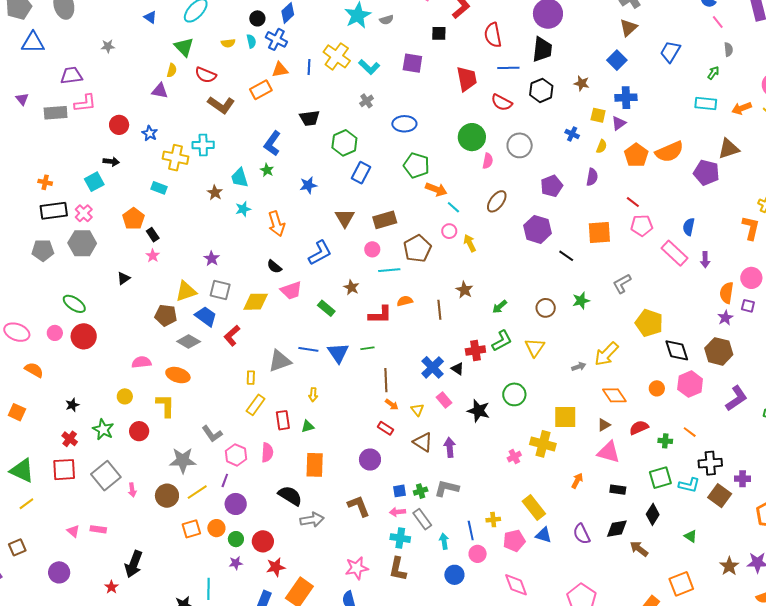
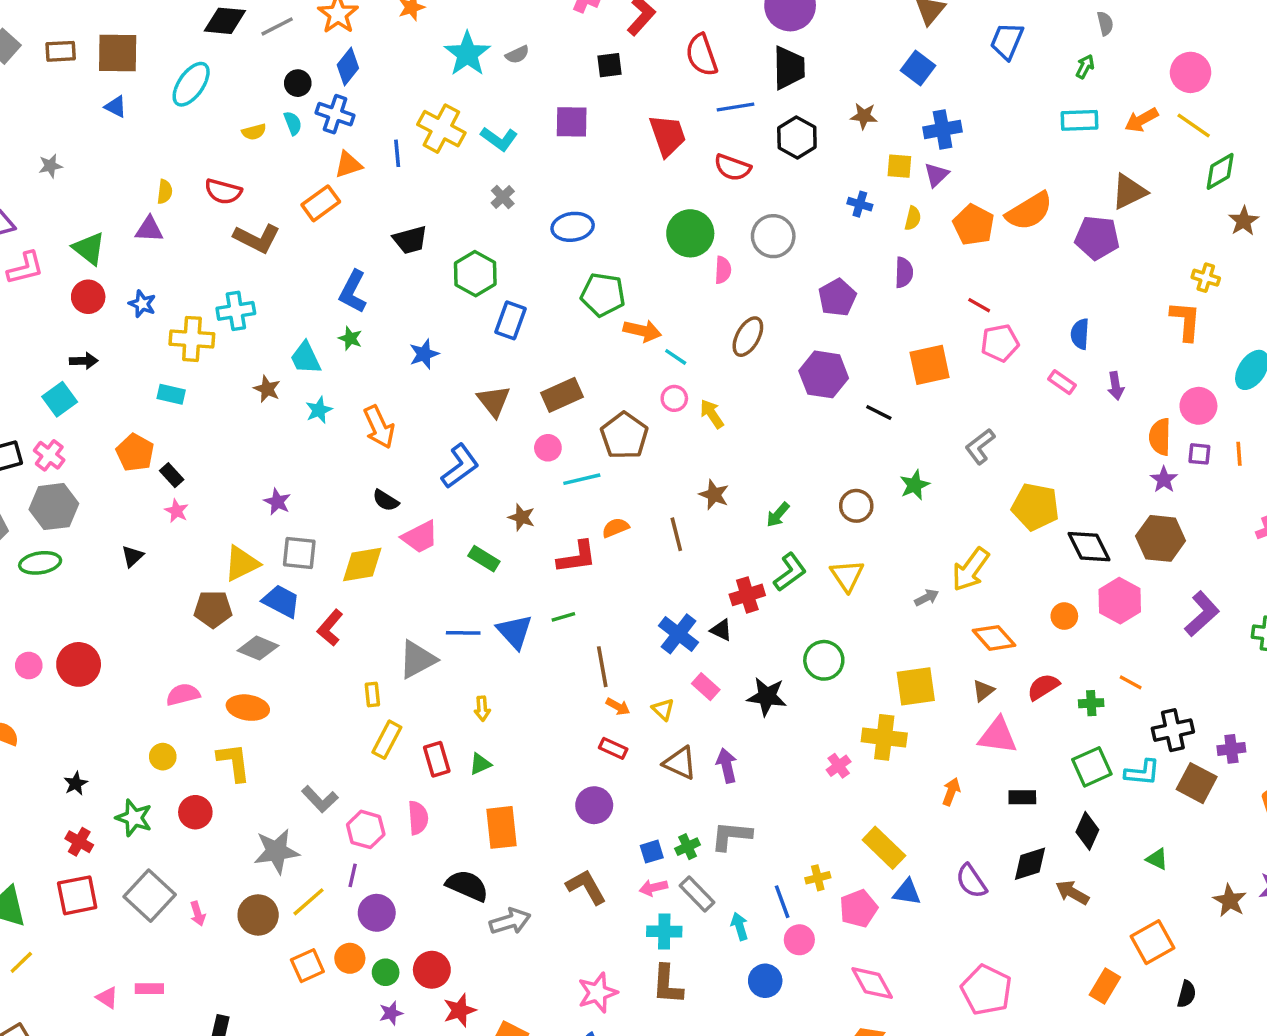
green triangle: (184, 47) -> (89, 248), moved
pink rectangle: (674, 253) -> (1062, 382), size x0.6
green ellipse: (74, 304) -> (40, 563), moved, turned -35

